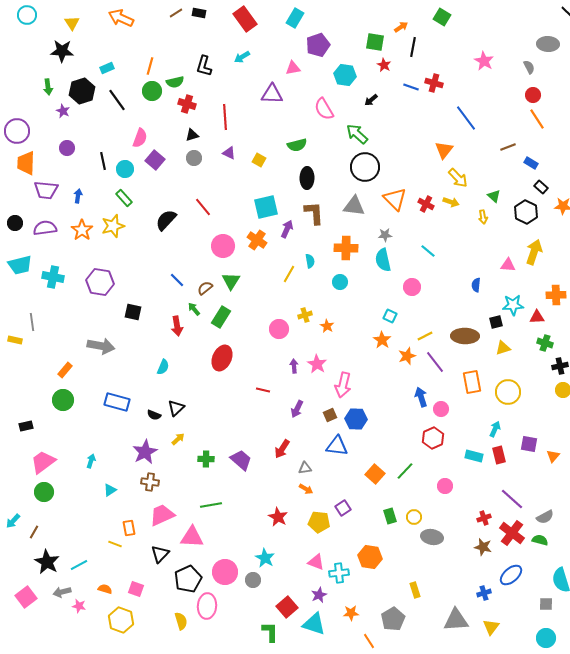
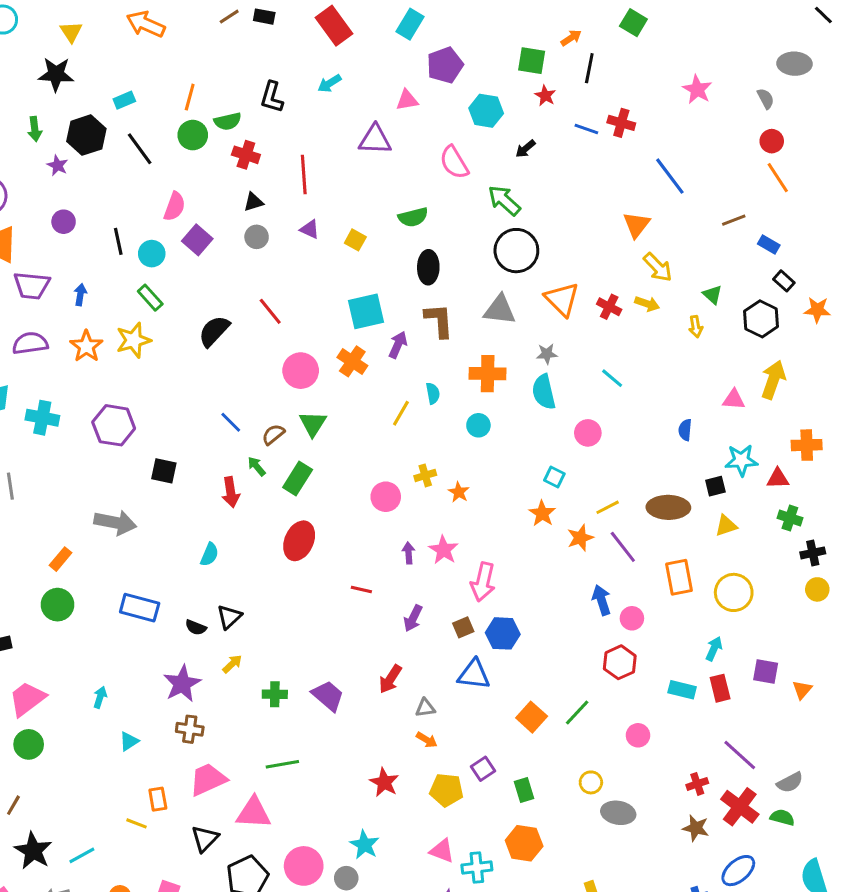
green rectangle: (390, 516) -> (524, 790), moved

